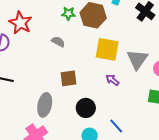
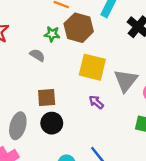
green star: (68, 13) -> (52, 34), moved
black circle: (86, 108) -> (52, 123), moved

